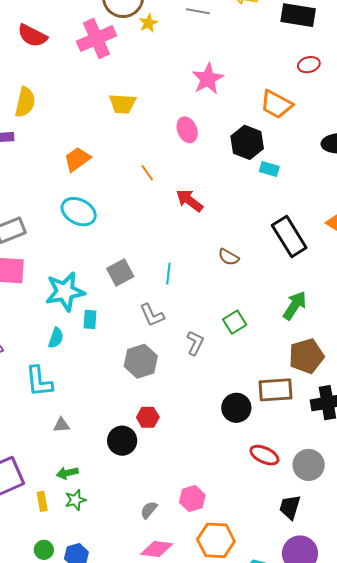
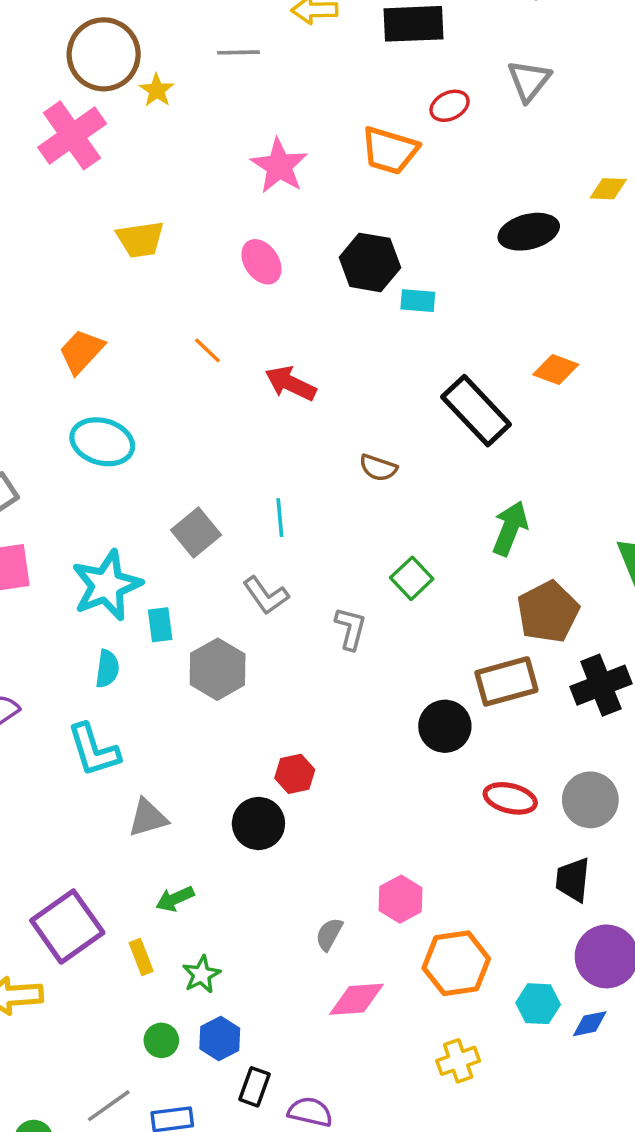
orange trapezoid: (276, 104) -> (390, 150), moved
gray hexagon: (141, 361) -> (218, 669), moved
gray triangle: (61, 425) -> (148, 818), size x1.4
green star: (75, 500) -> (201, 974), moved

